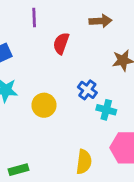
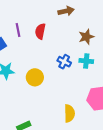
purple line: (34, 18) -> (18, 30), moved
cyan cross: (106, 110) -> (86, 61), moved

